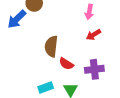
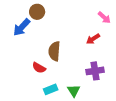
pink arrow: (89, 12) -> (104, 18), moved, turned -56
red semicircle: (66, 64) -> (39, 68), moved

